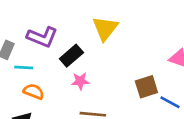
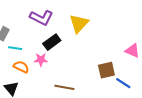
purple L-shape: (42, 37) -> (41, 18), moved
pink star: (80, 81) -> (41, 60), moved

